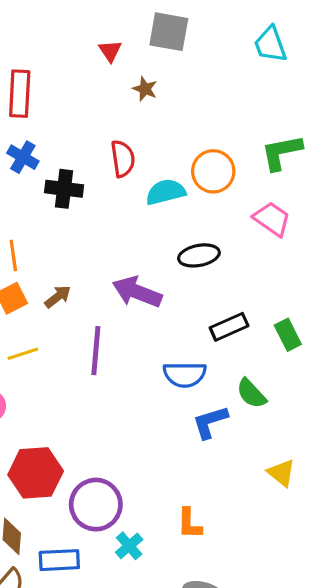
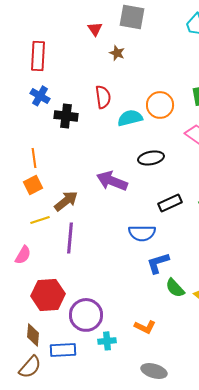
brown arrow: (58, 297) -> (66, 201), moved, size x1.4
purple line: (96, 351) -> (70, 238), moved
green semicircle: (251, 394) -> (175, 288), moved
orange L-shape: (189, 524) -> (145, 327), turned -65
cyan cross: (129, 546) -> (107, 341), turned 36

